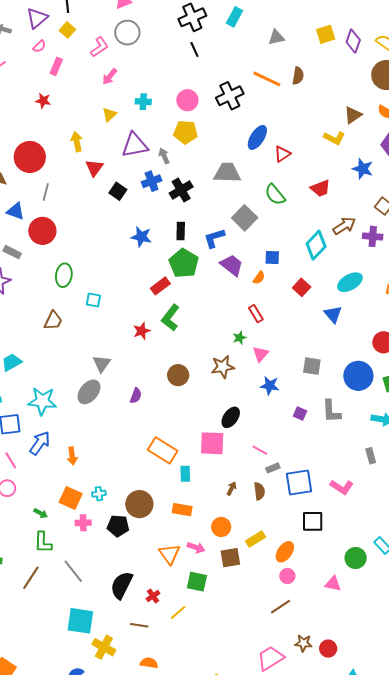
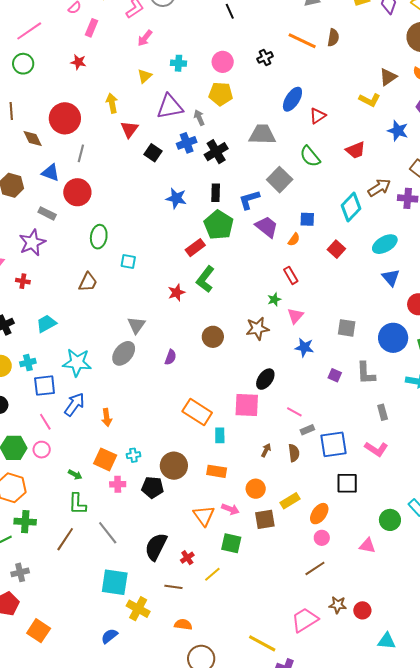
black cross: (230, 96) -> (265, 57), size x0.6
blue triangle: (333, 314) -> (391, 278), moved
gray rectangle: (371, 456) -> (383, 412), moved

